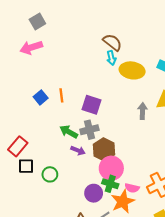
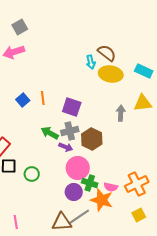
brown semicircle: (112, 42) -> (107, 53), moved
brown hexagon: (104, 149) -> (92, 139), moved
purple arrow: (78, 151) -> (66, 147), moved
pink circle: (111, 168) -> (78, 168), moved
orange star: (123, 201) -> (102, 200), turned -30

